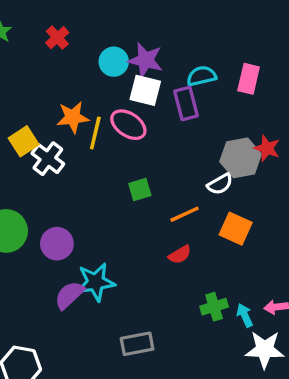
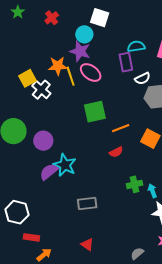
purple star: (145, 60) -> (80, 51), moved
white square: (145, 90) -> (100, 18), moved
yellow line: (95, 133) -> (71, 76), turned -36
white semicircle: (220, 184) -> (143, 79), moved
green square: (140, 189) -> (95, 112), size x1.6
cyan star: (96, 282) -> (65, 165), turned 30

